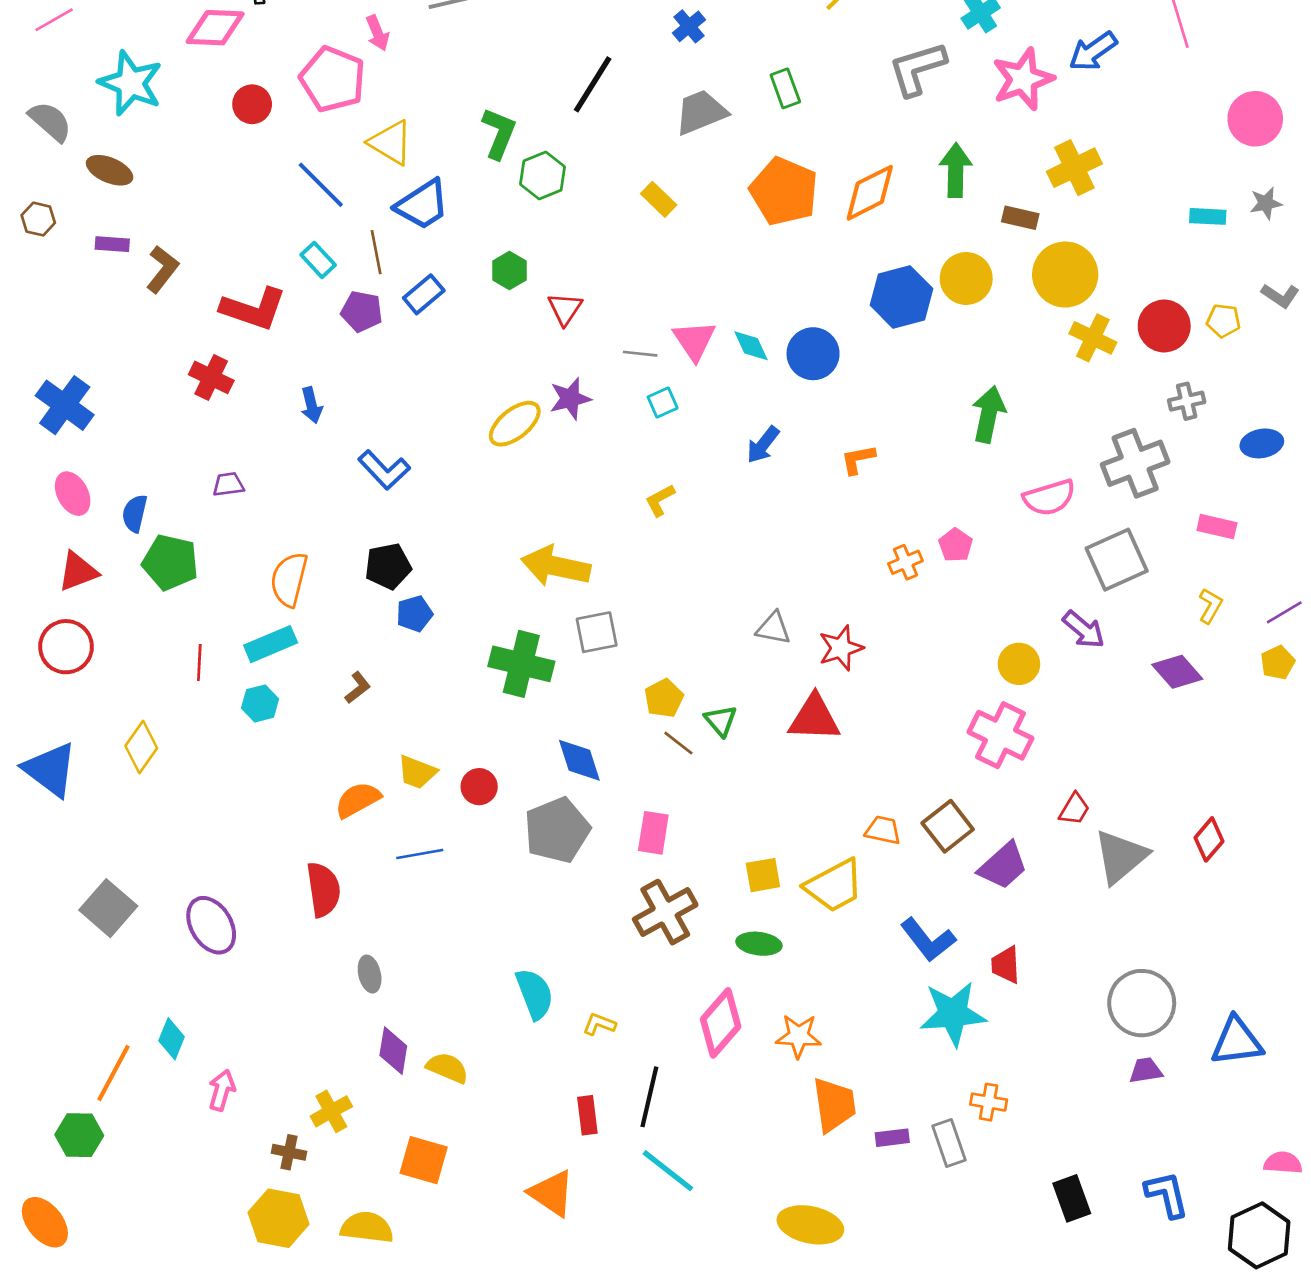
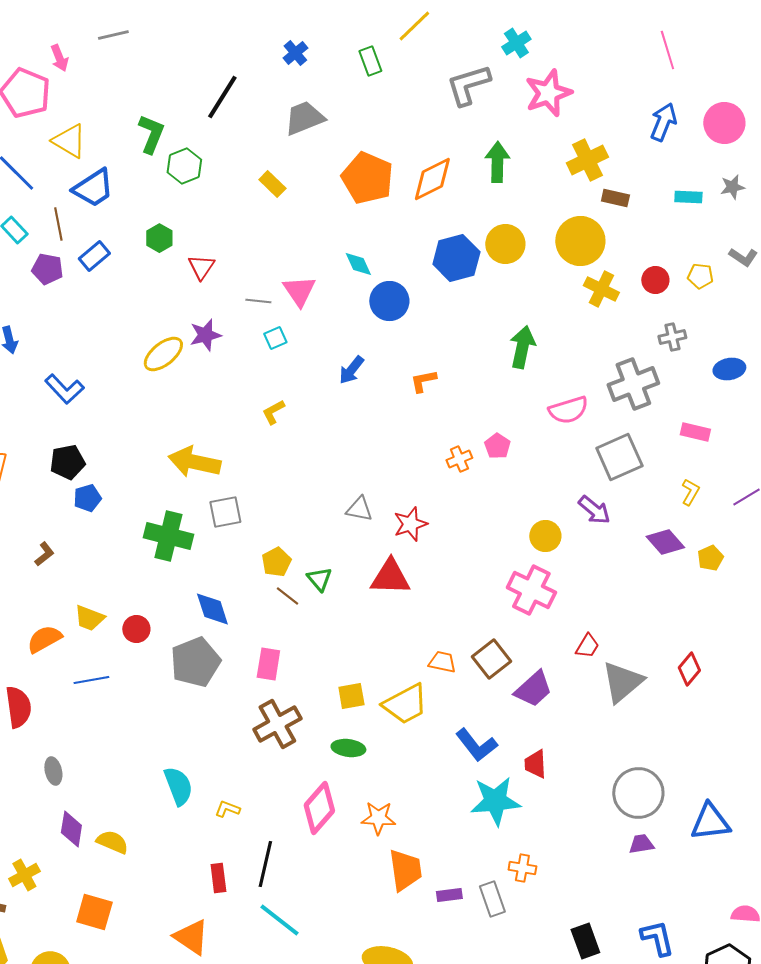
blue arrow: (1093, 51) -> (663, 122), moved, turned 147
green rectangle: (785, 88) -> (370, 61), moved
brown rectangle: (1020, 218) -> (615, 198), moved
red circle: (1164, 326) -> (655, 280), size x0.7
cyan diamond: (751, 346) -> (358, 264), moved
yellow pentagon: (1278, 663) -> (710, 558), moved

